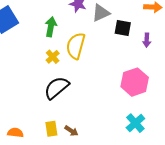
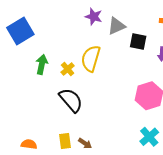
green arrow: (51, 27) -> (42, 64), moved
black semicircle: (57, 88) -> (71, 100), turned 88

